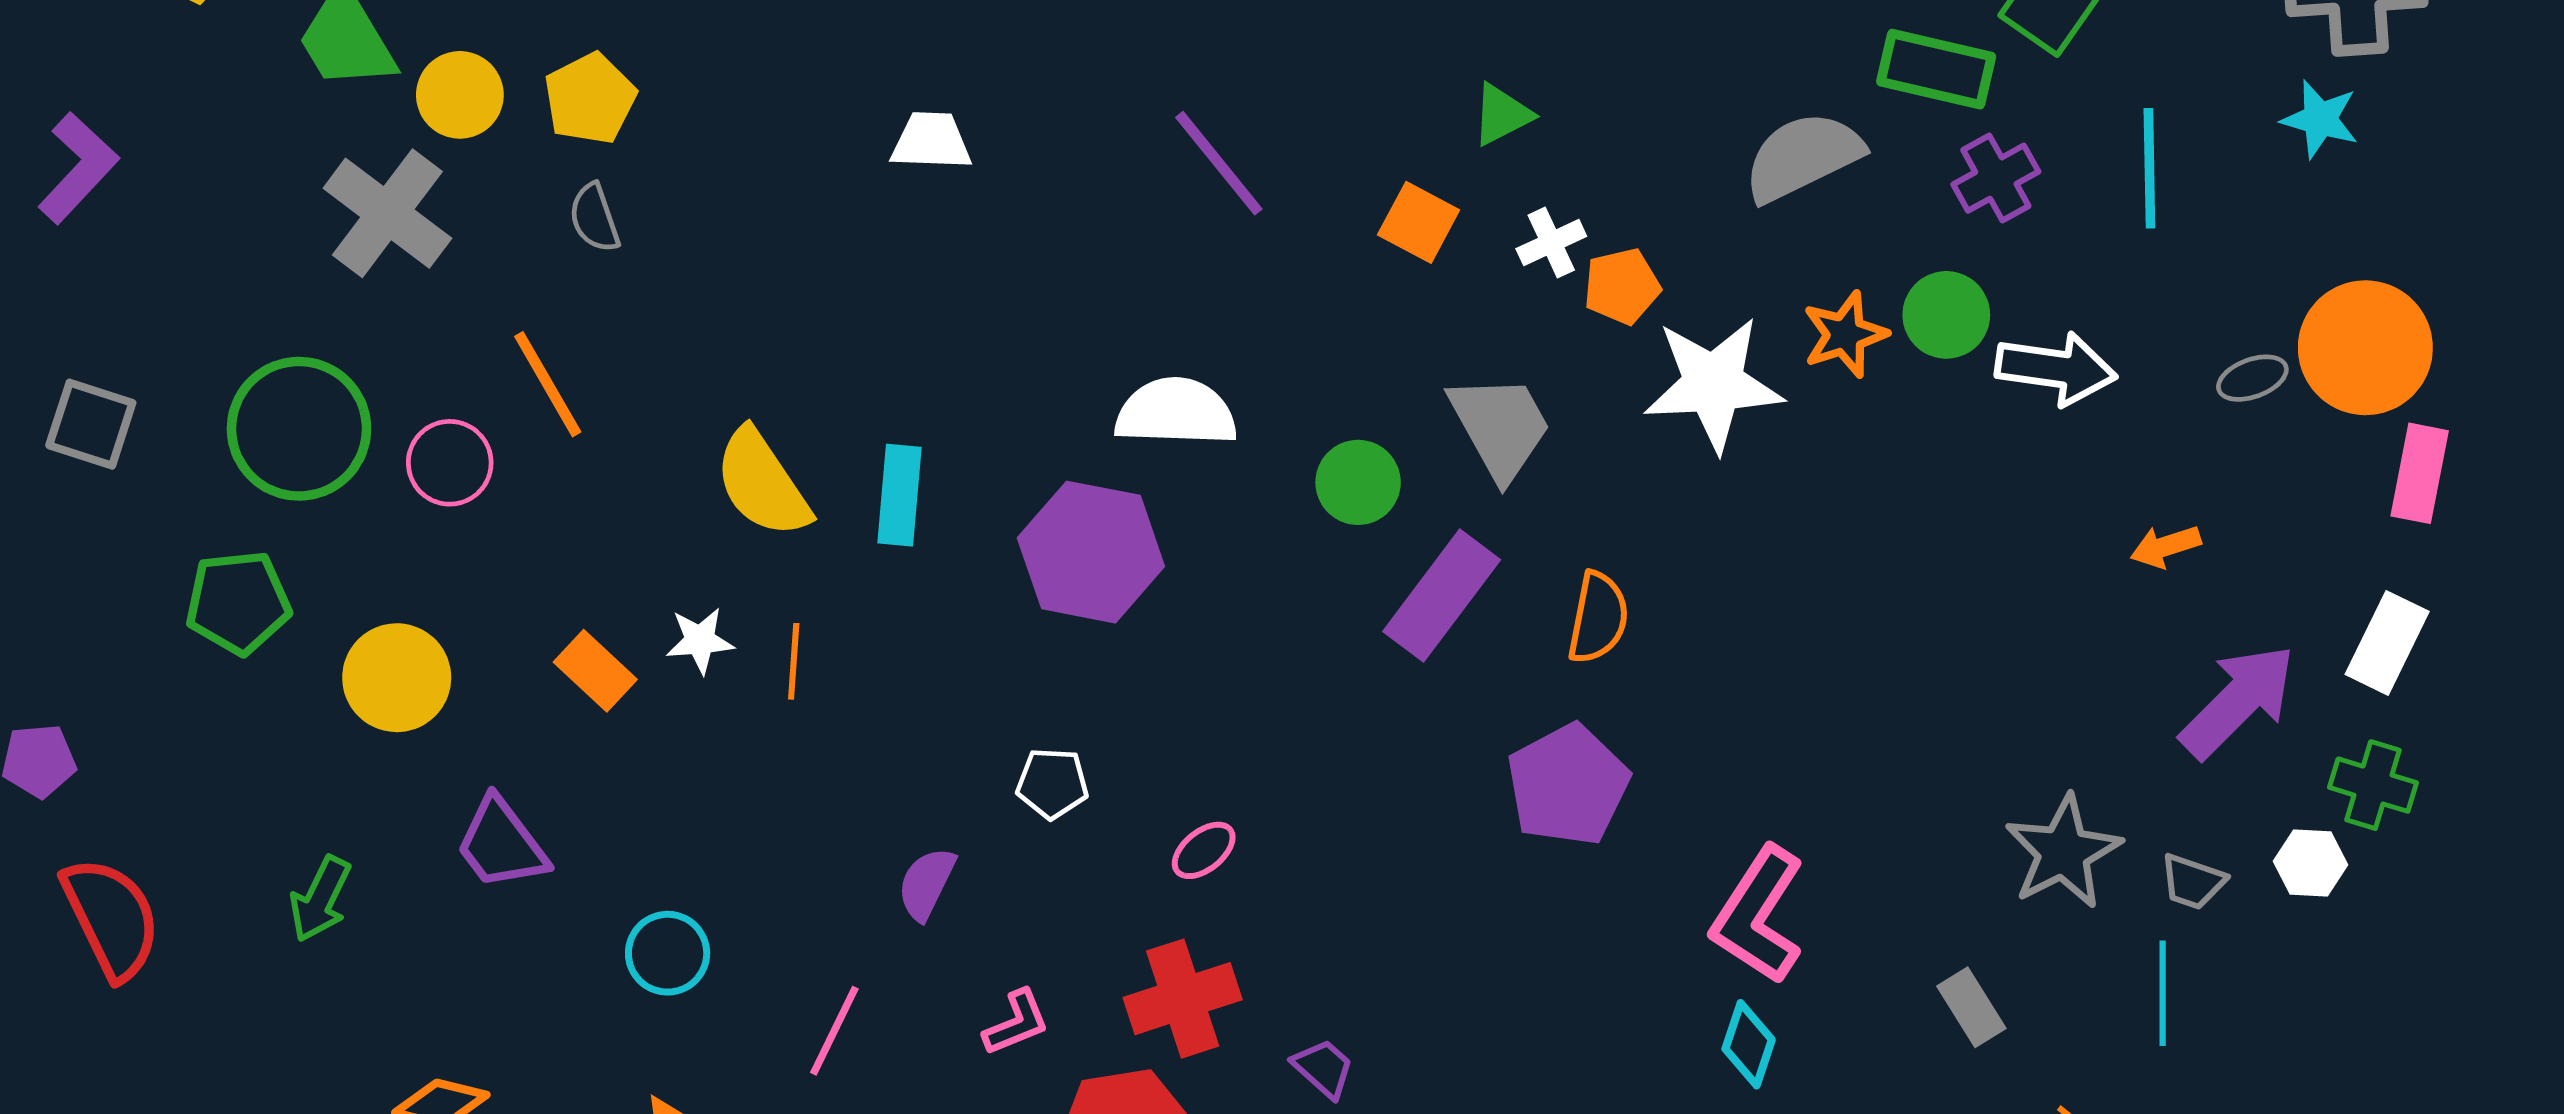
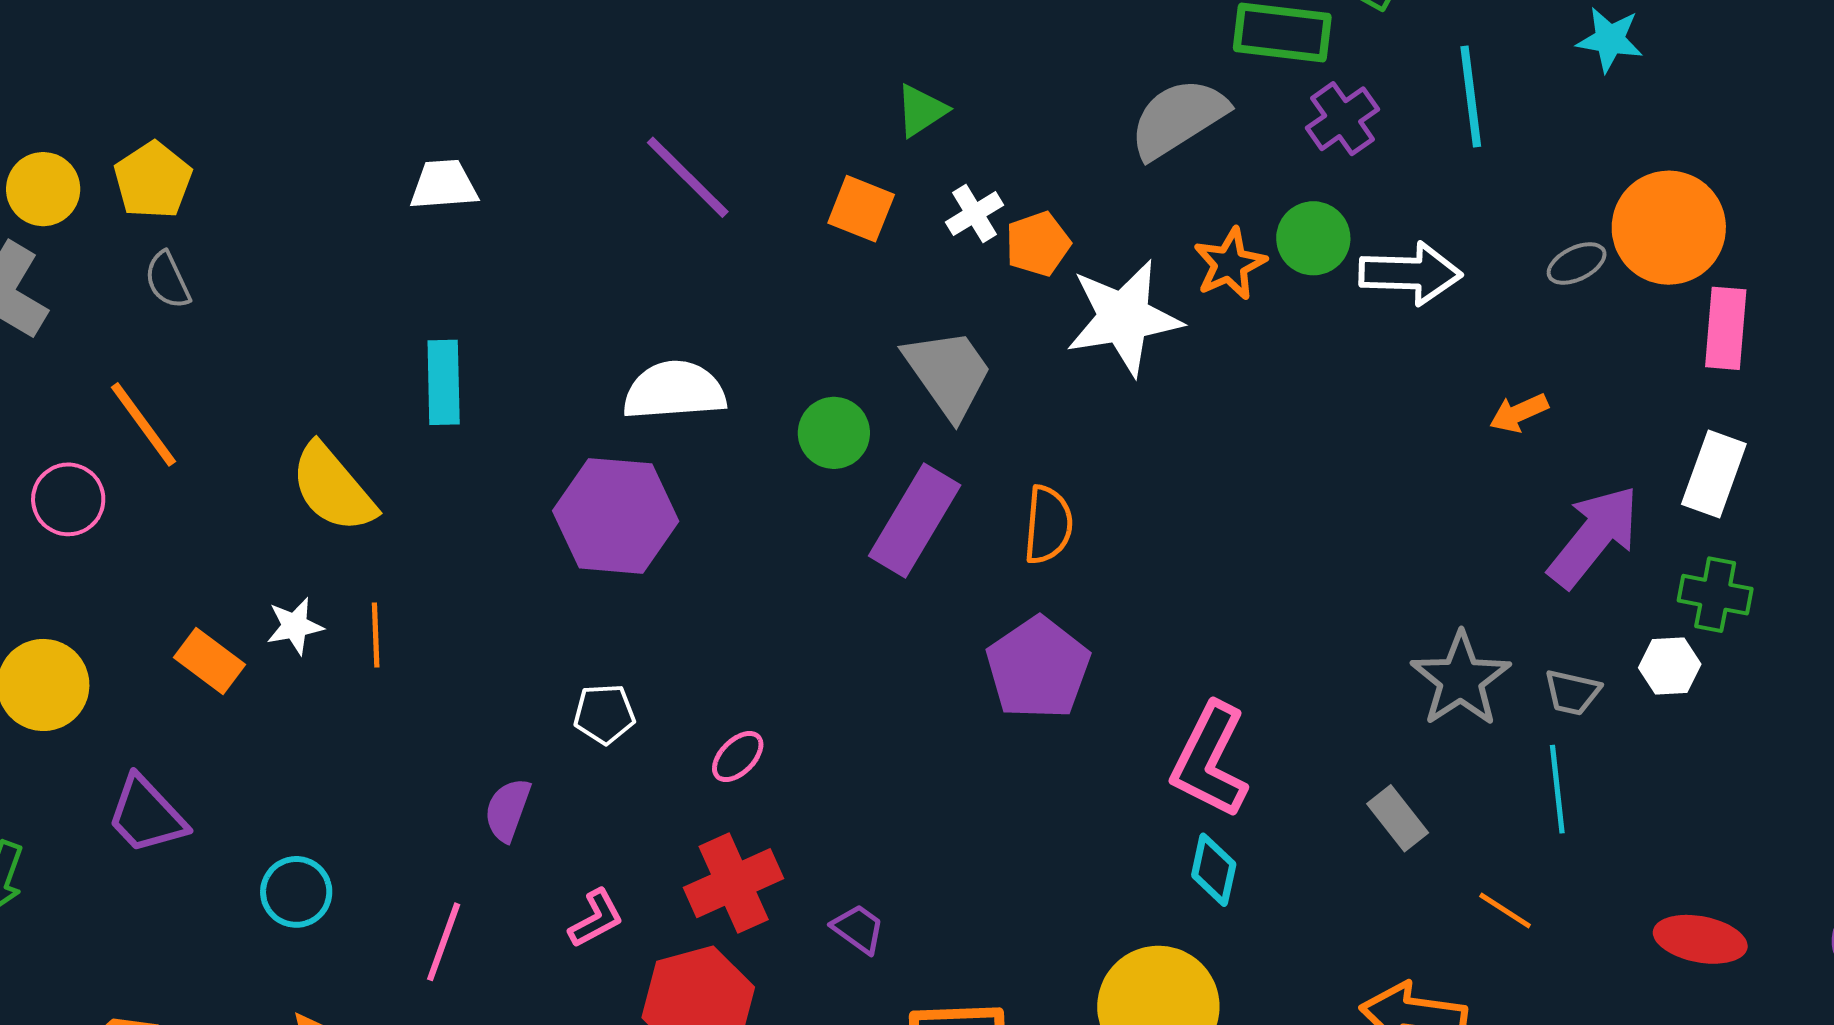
cyan rectangle: (900, 495) -> (444, 382), moved

